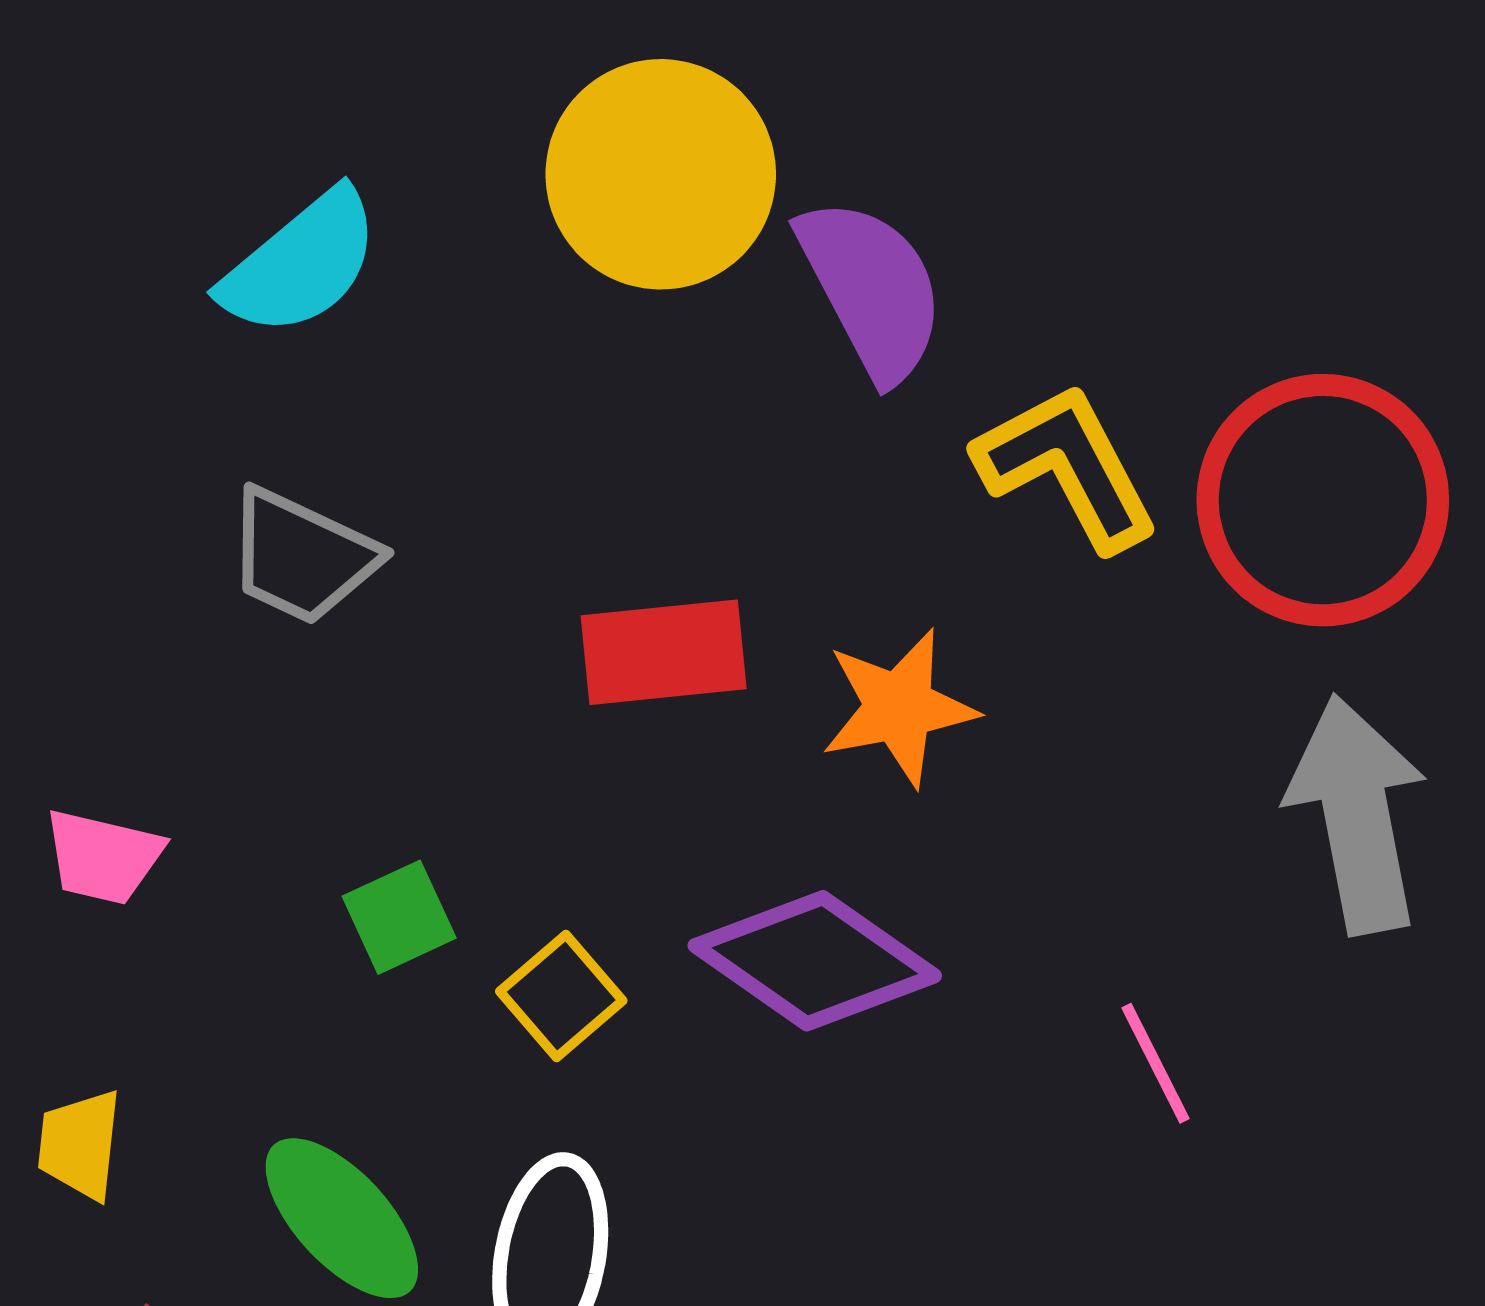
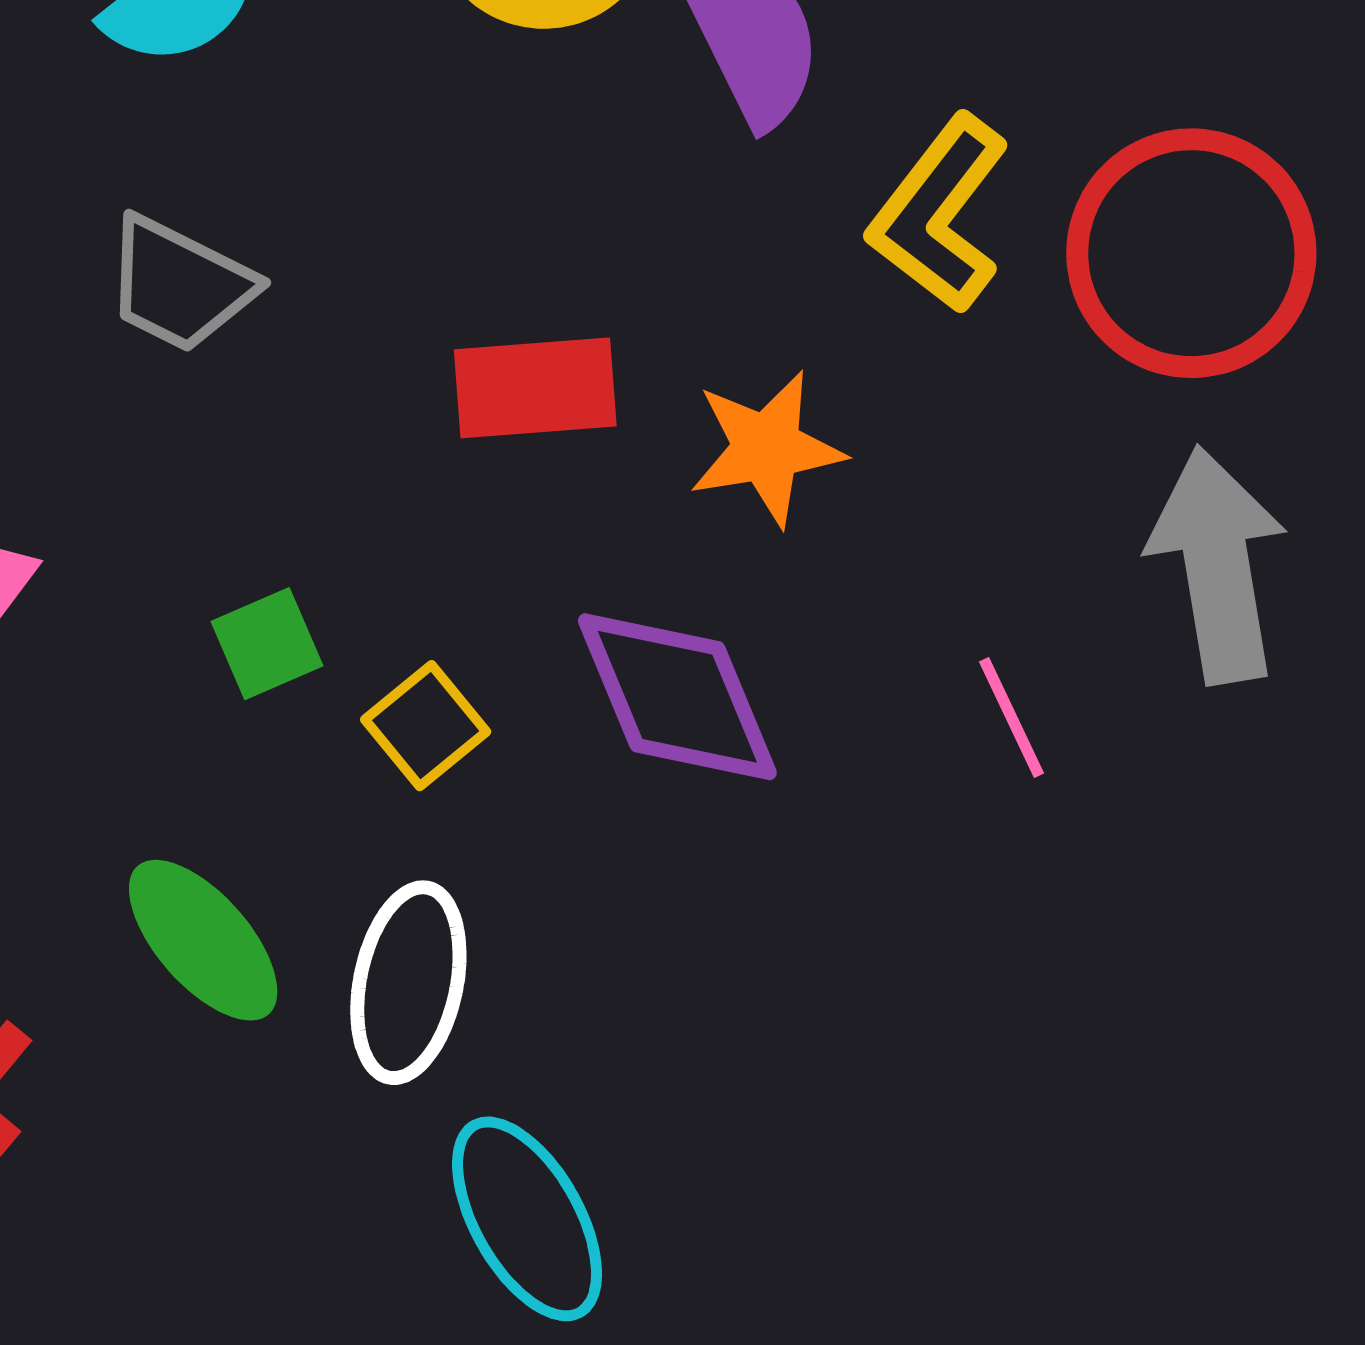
yellow L-shape: (1067, 467) -> (939, 214), turned -116
purple diamond: (815, 961) -> (677, 697), turned 31
pink line: (1156, 1063) -> (1012, 717), moved

